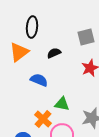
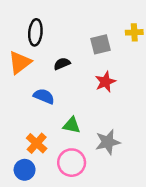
orange cross: (43, 119) -> (37, 143), moved

